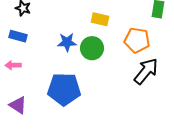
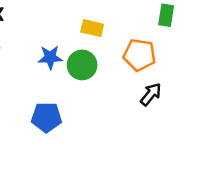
black arrow: (146, 71) -> (151, 94), size x0.7
blue pentagon: (64, 89) -> (46, 117), size x0.7

